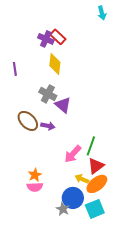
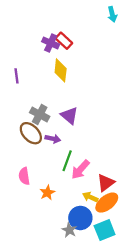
gray cross: (48, 94) -> (40, 114), moved
green line: (91, 146) -> (67, 161), moved
orange star: (35, 175) -> (47, 193), moved
pink semicircle: (35, 187) -> (24, 176), moved, turned 84

